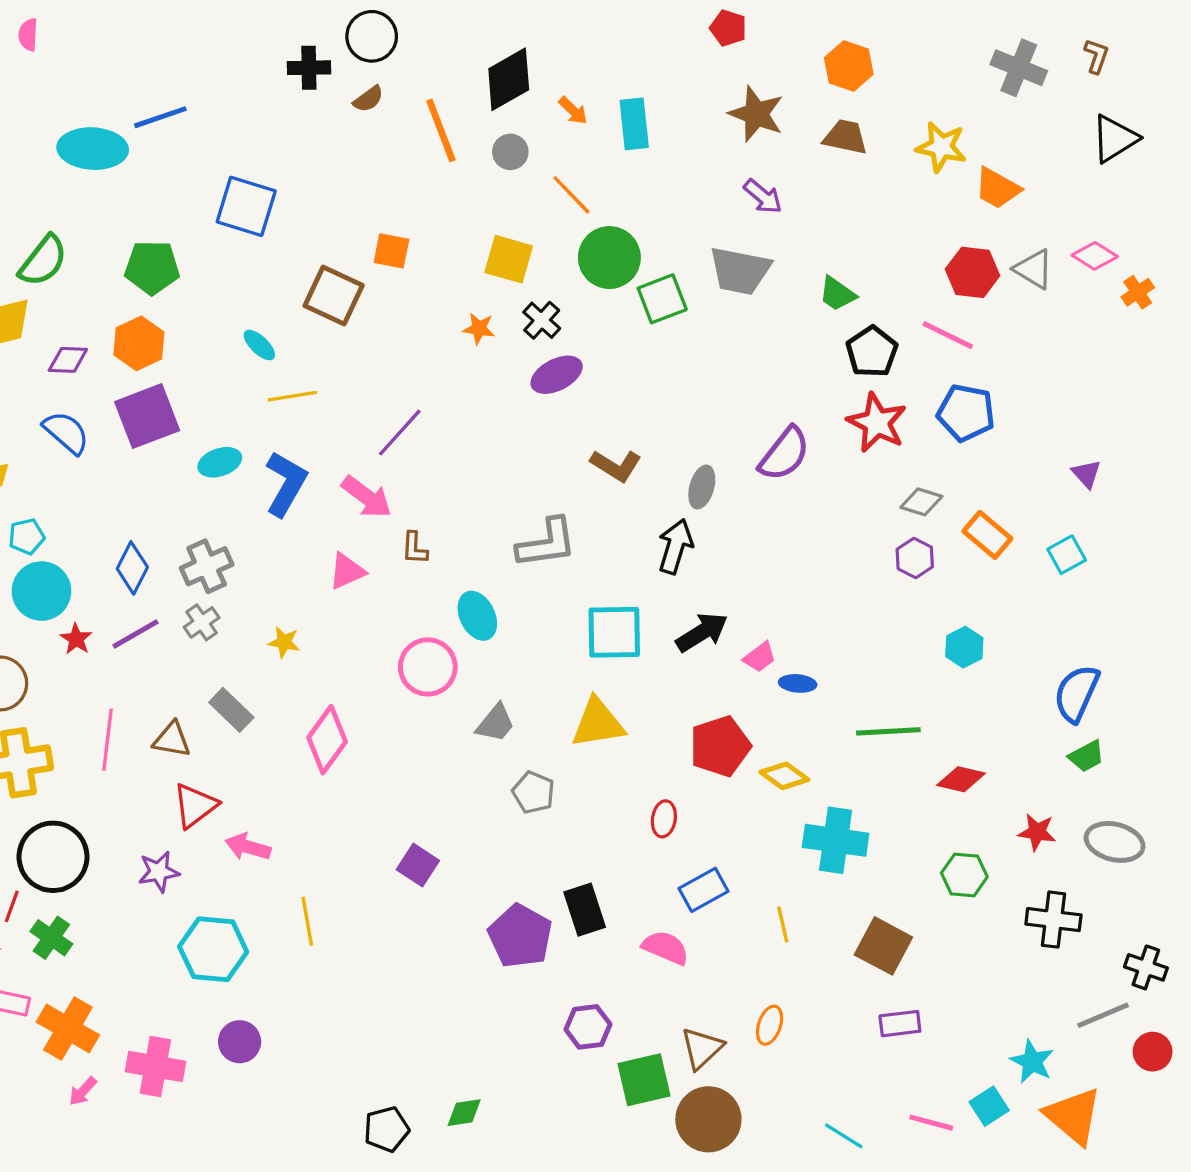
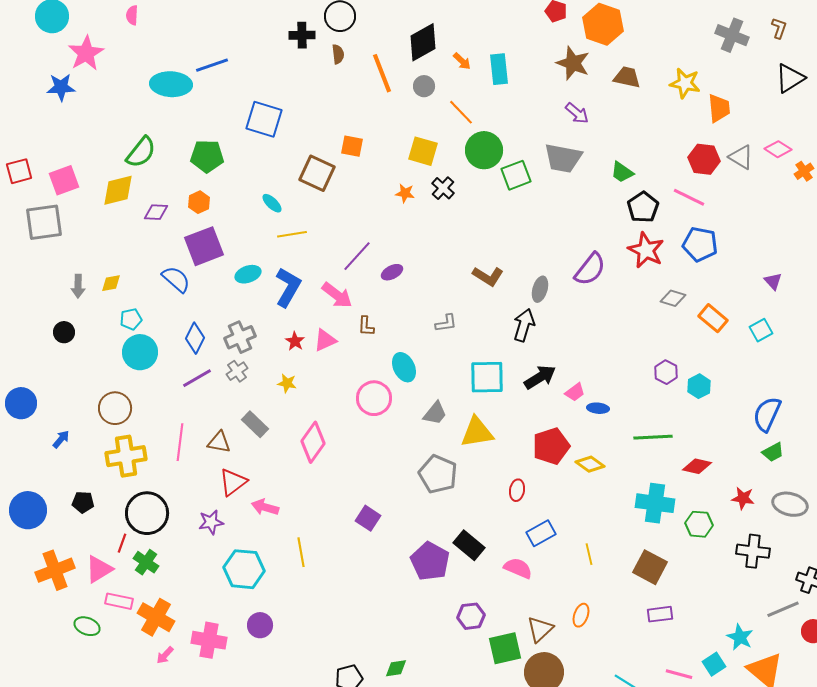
orange hexagon: (849, 66) -> (603, 24), moved, size x1.4
brown semicircle: (368, 99) -> (338, 54), turned -60
orange trapezoid: (997, 188) -> (719, 108), turned -124
orange hexagon: (139, 343) -> (199, 202), size x0.7
purple ellipse: (557, 375) -> (392, 272), moved, size x0.7
blue semicircle: (66, 433) -> (176, 279), moved
gray L-shape: (547, 543) -> (446, 323), size x0.6
purple hexagon: (915, 558) -> (666, 372), moved
red star: (76, 639) -> (295, 341), moved
gray trapezoid: (495, 723) -> (435, 413), moved
gray pentagon: (533, 792) -> (438, 474), size x1.5
cyan cross: (836, 840) -> (655, 503), moved
black rectangle: (585, 910) -> (469, 545), turned -32

